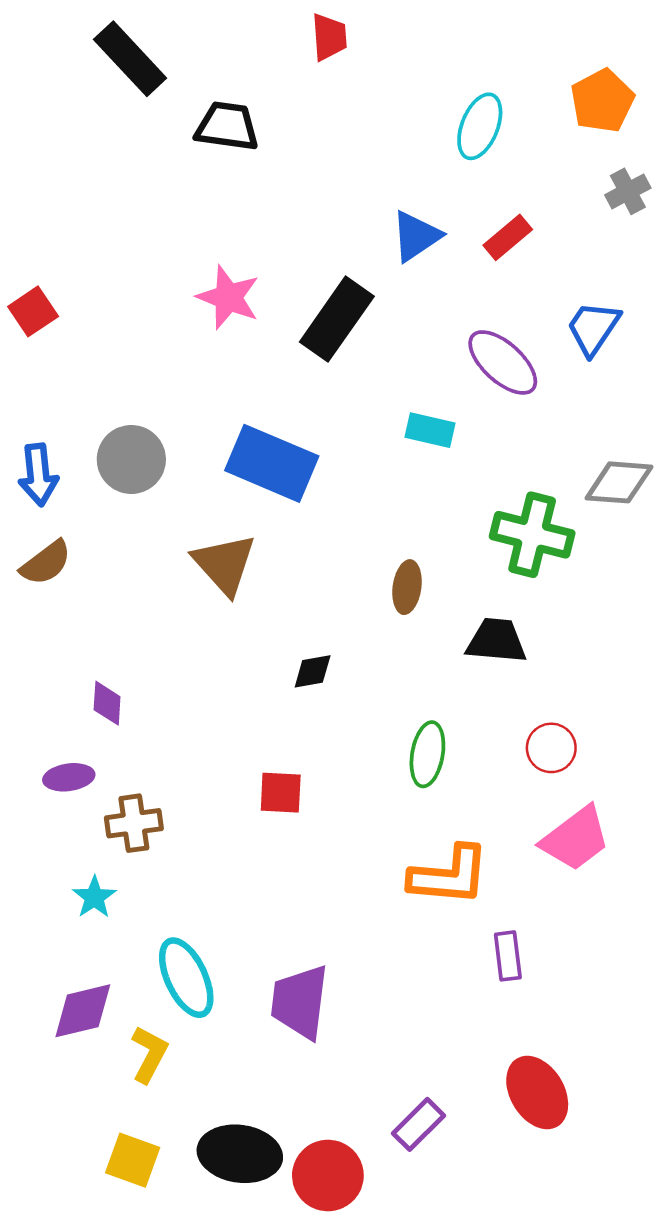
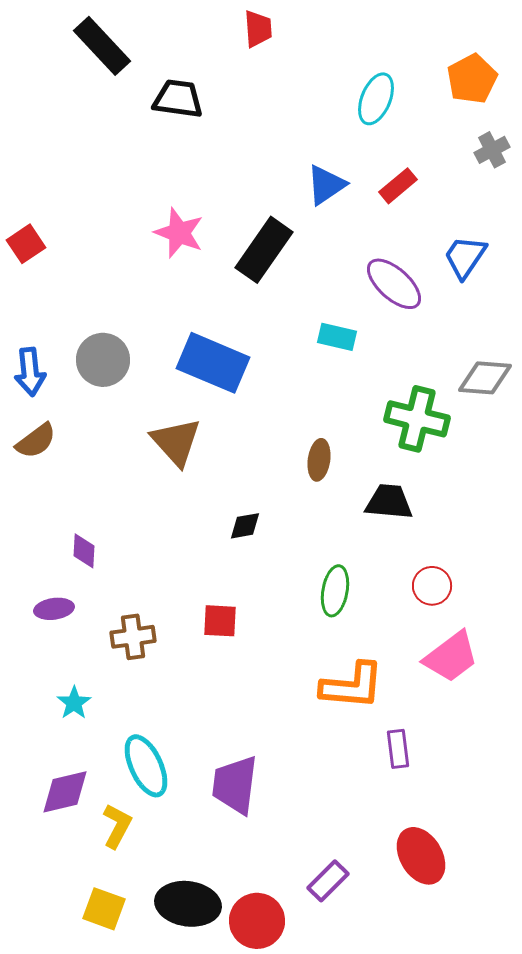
brown cross: (134, 823) -> (133, 637), moved

